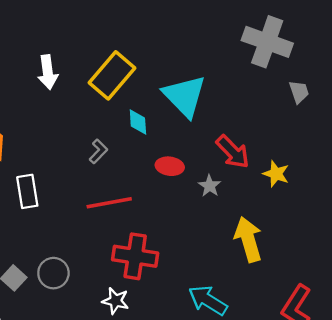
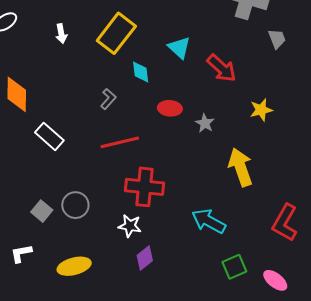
white arrow: (48, 72) -> (61, 34), size x0.7
cyan triangle: (185, 96) -> (179, 48), size x0.6
red arrow: (233, 152) -> (222, 68), moved
yellow star: (276, 174) -> (261, 110), turned -30
white rectangle: (27, 191) -> (49, 136), turned -36

